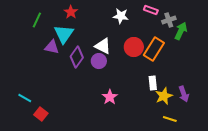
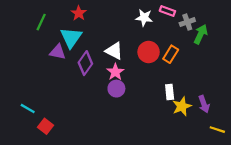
white star: (121, 16) -> (144, 18), moved
orange rectangle: (154, 49) -> (171, 54), size x0.7
purple circle: (99, 61) -> (116, 89), moved
pink star: (110, 97) -> (115, 72), moved
yellow line: (170, 119) -> (217, 130), moved

